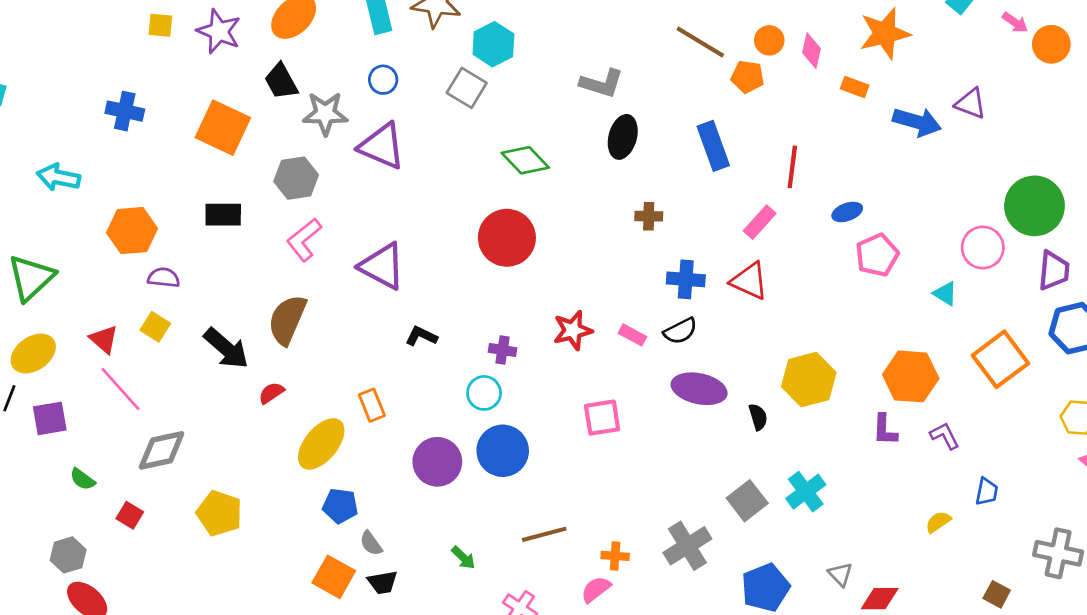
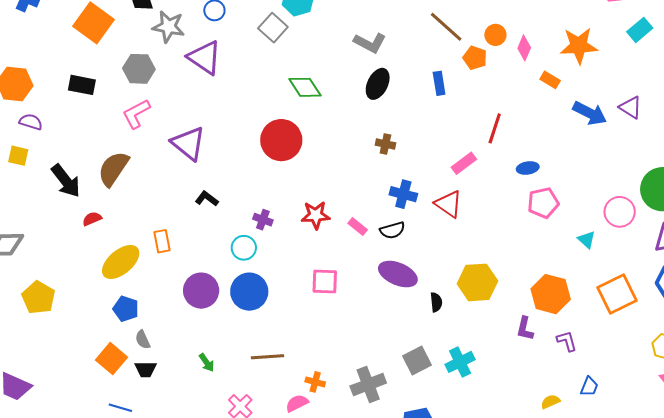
blue rectangle: (713, 146) -> (439, 83), moved, size x0.7
yellow square: (155, 327) -> (18, 156), turned -30

